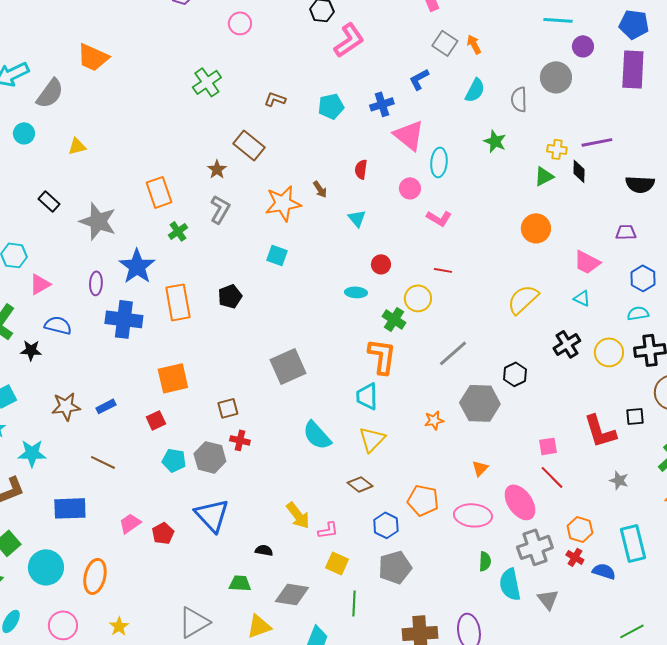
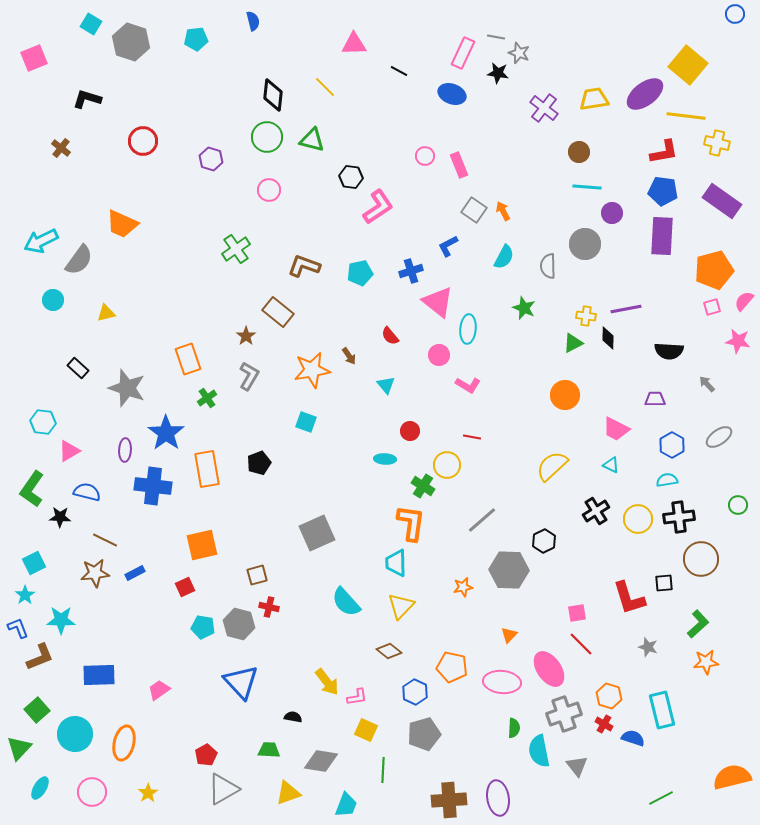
brown L-shape: (275, 99) -> (304, 266), size x1.5
red semicircle: (361, 169) -> (390, 336), turned -48
brown line: (103, 462) -> (105, 540), moved
red pentagon: (163, 533) -> (206, 755), moved

